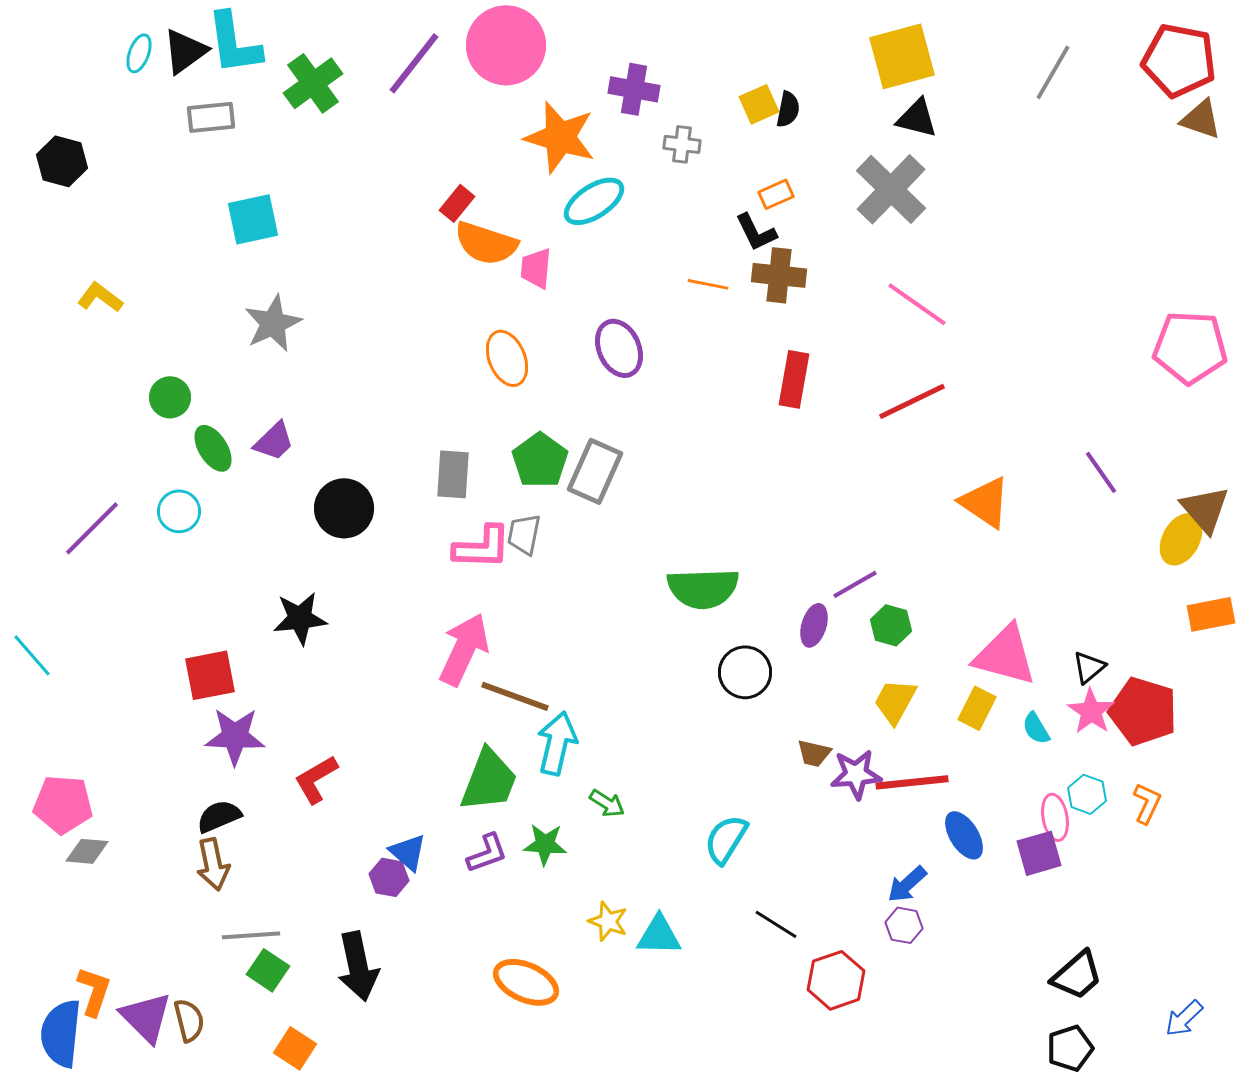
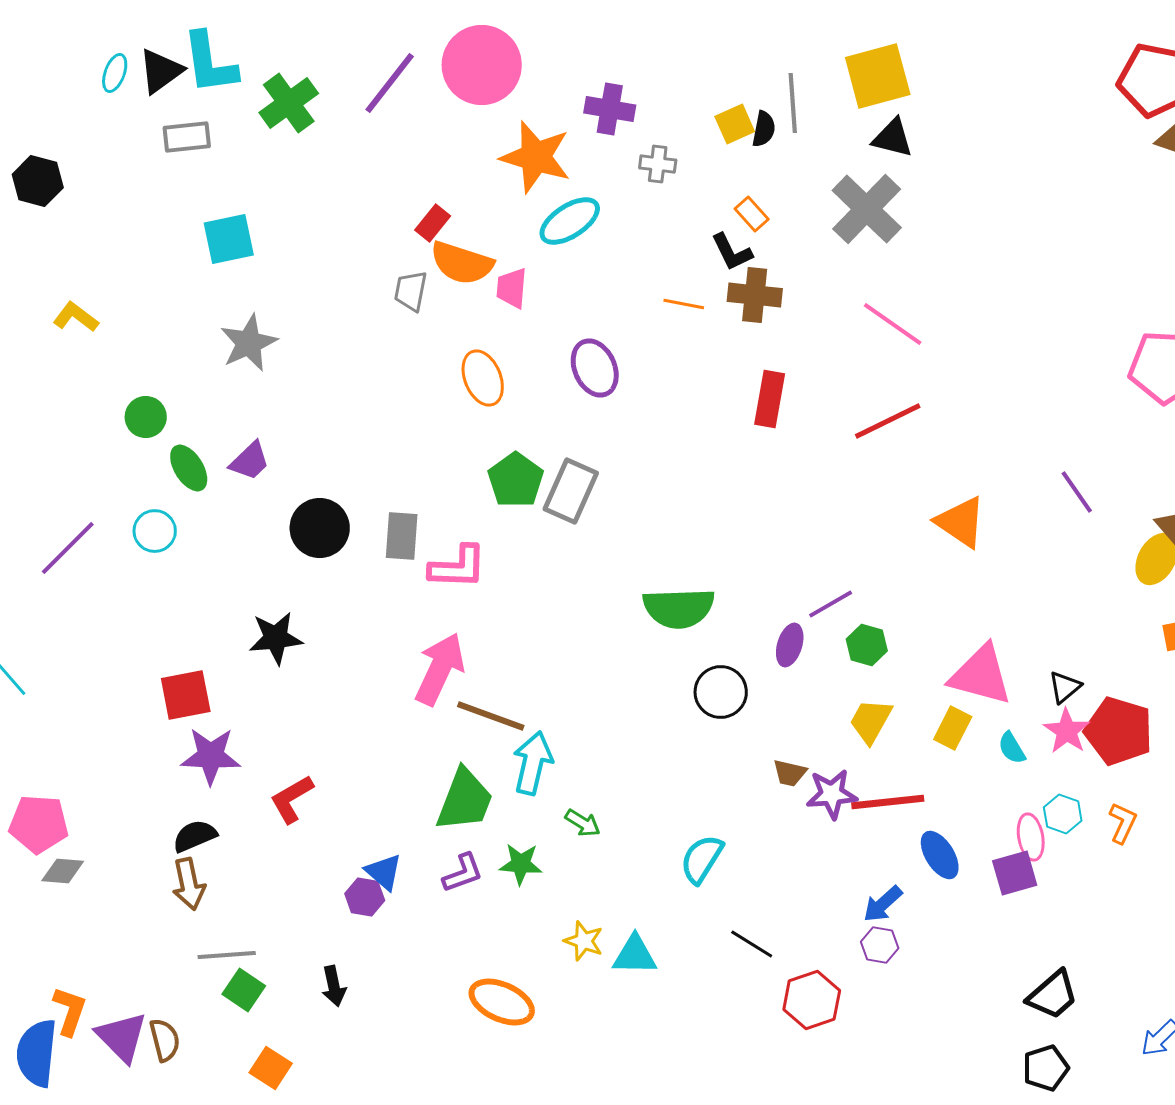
gray line: (1053, 72) -> (793, 103), moved, turned -34
orange rectangle: (776, 194) -> (752, 214), turned 72
gray rectangle: (453, 474) -> (402, 536), moved
gray trapezoid: (524, 534) -> (411, 291), moved
black arrow: (358, 966) -> (334, 986), size x0.6

